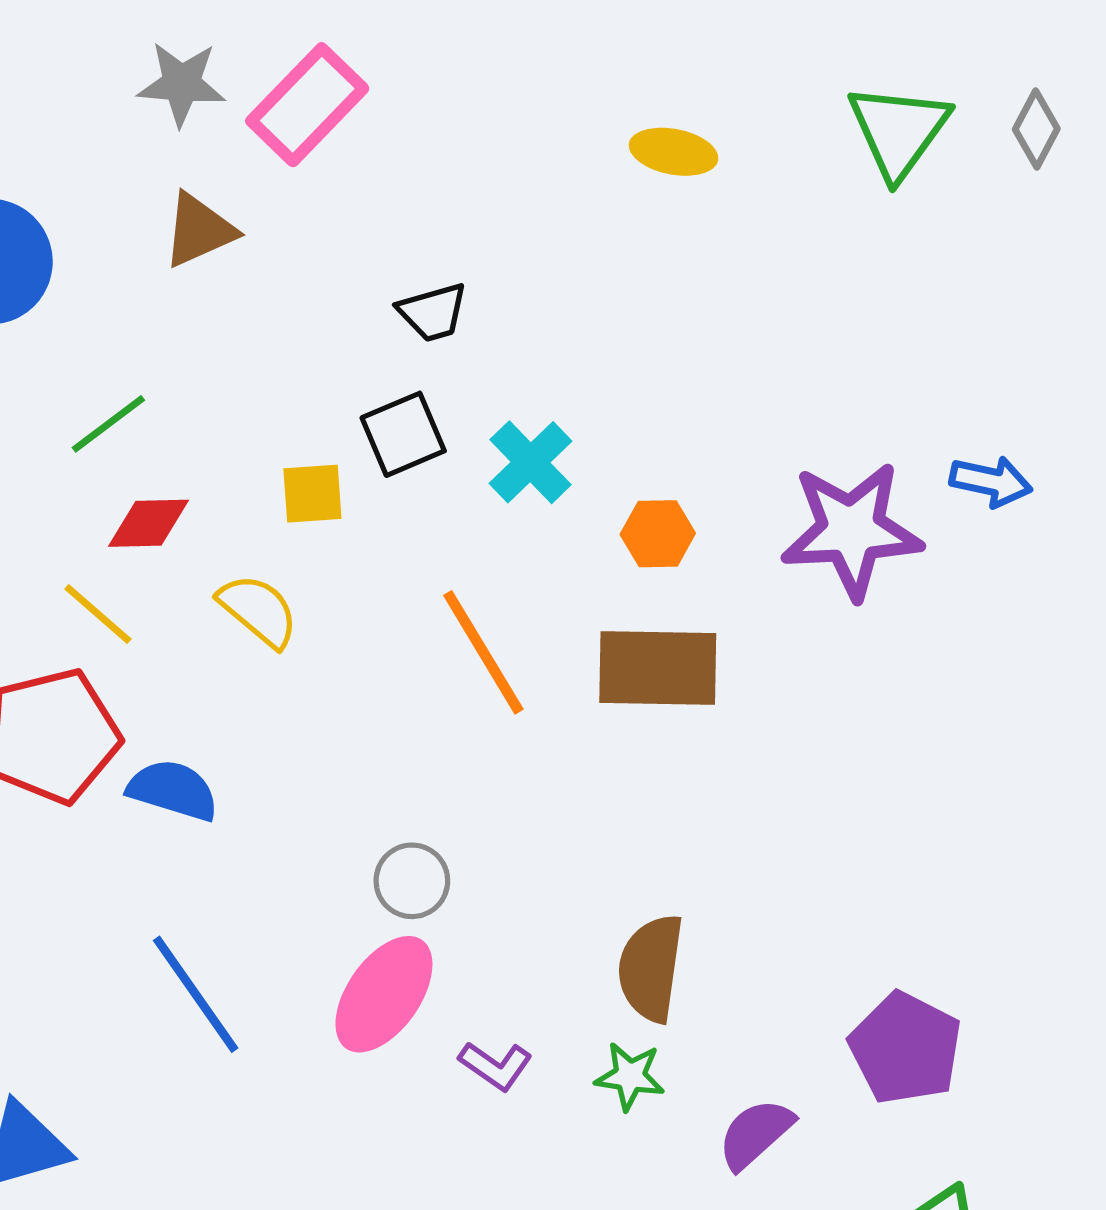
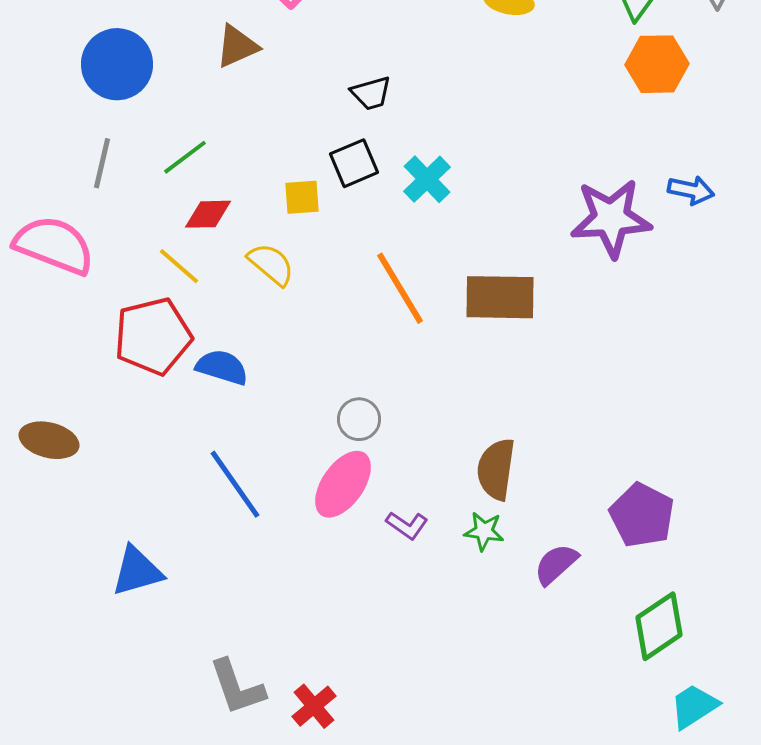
orange hexagon: (658, 534) -> (657, 64), moved, size x1.5

